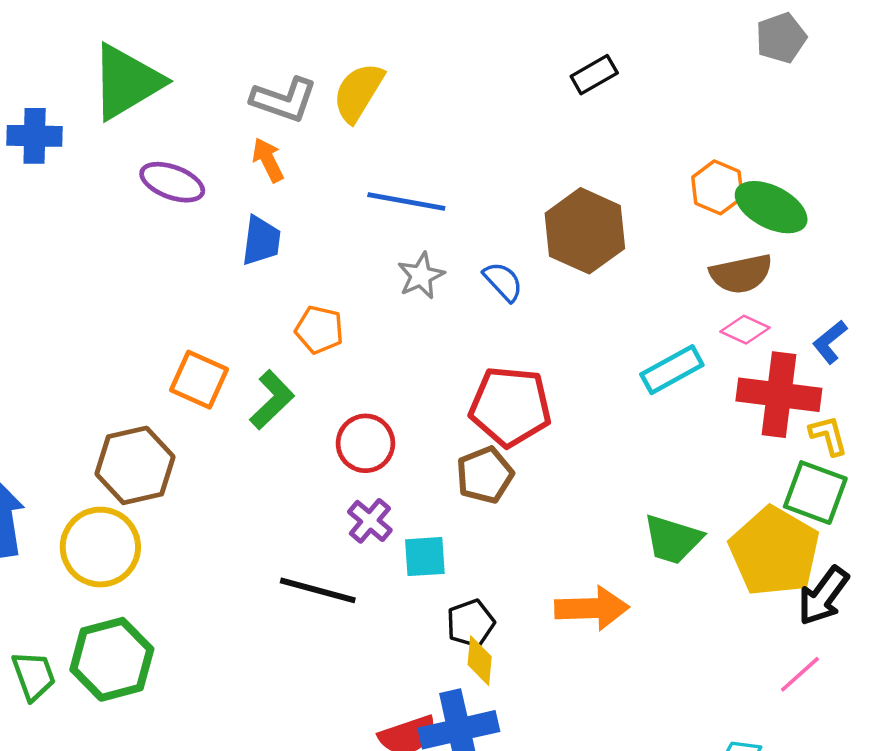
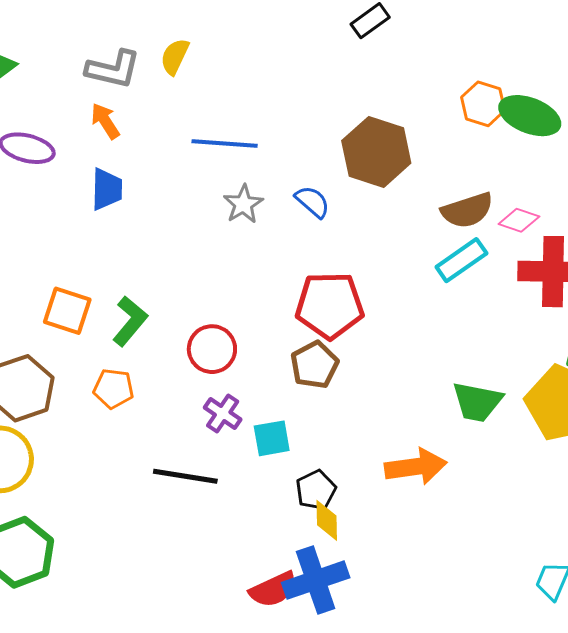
yellow semicircle: (358, 92) -> (175, 57), size x0.7
brown semicircle: (741, 274) -> (467, 210), moved
orange pentagon: (319, 330) -> (113, 389), moved

